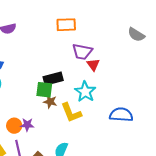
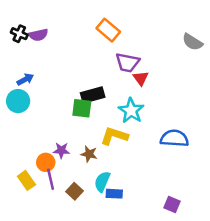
orange rectangle: (66, 25) -> (108, 30), turned 42
brown star: (50, 102) -> (89, 154), moved
yellow L-shape: (71, 113) -> (114, 136), turned 130
orange circle: (14, 126) -> (46, 162), moved

